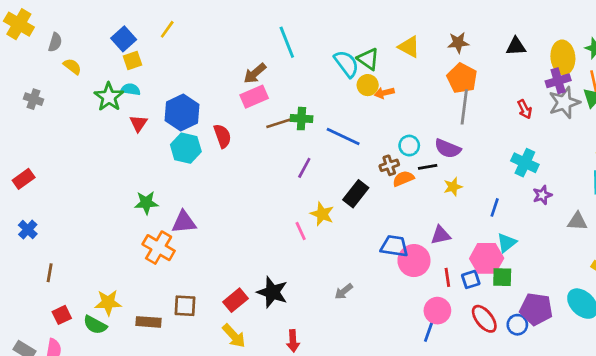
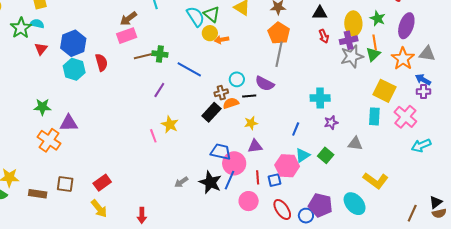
red arrow: (525, 109) -> (324, 36), moved
cyan cross: (525, 163) -> (320, 98), turned -30
yellow star: (453, 187) -> (251, 123), moved
black rectangle: (356, 194) -> (211, 112), moved
green square: (502, 277) -> (326, 155), moved, turned 35
black star: (272, 292) -> (210, 182), moved
blue line: (430, 329) -> (229, 180), moved

